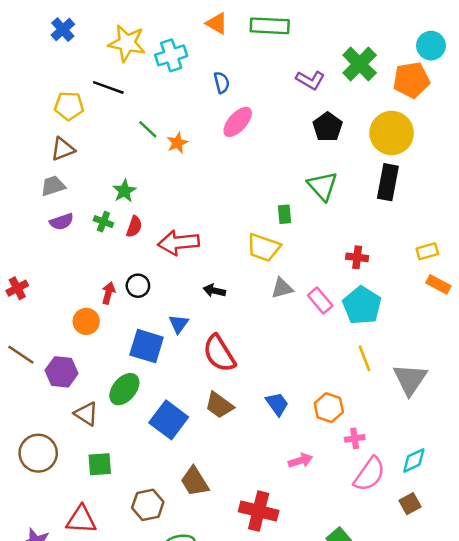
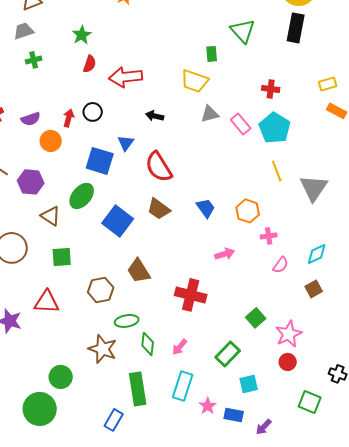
purple semicircle: (62, 222) -> (31, 119), moved
green cross: (103, 222) -> (34, 60), moved, turned -35
pink semicircle: (369, 474) -> (281, 265), size x0.6

